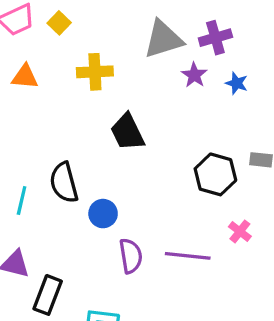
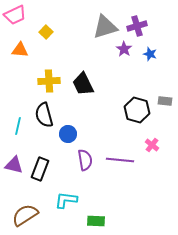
yellow square: (59, 23) -> (46, 32), moved
yellow cross: (95, 72) -> (49, 81), moved
black rectangle: (48, 295) -> (40, 169), moved

